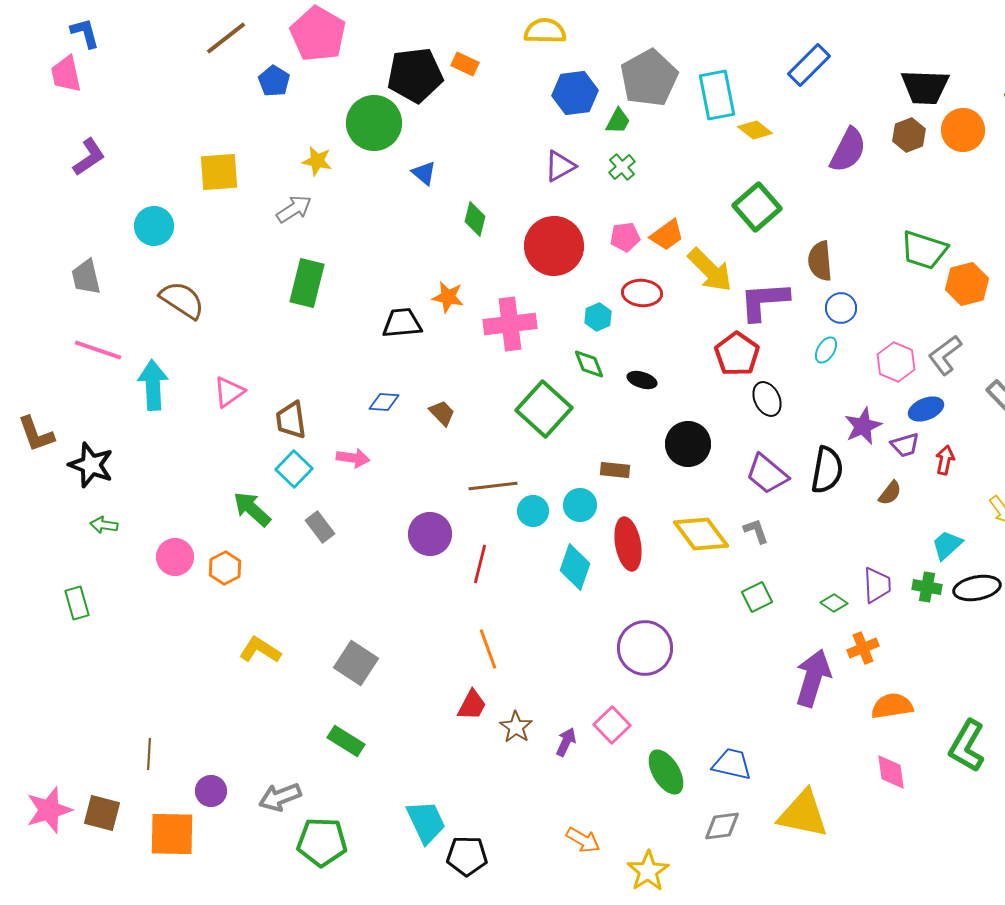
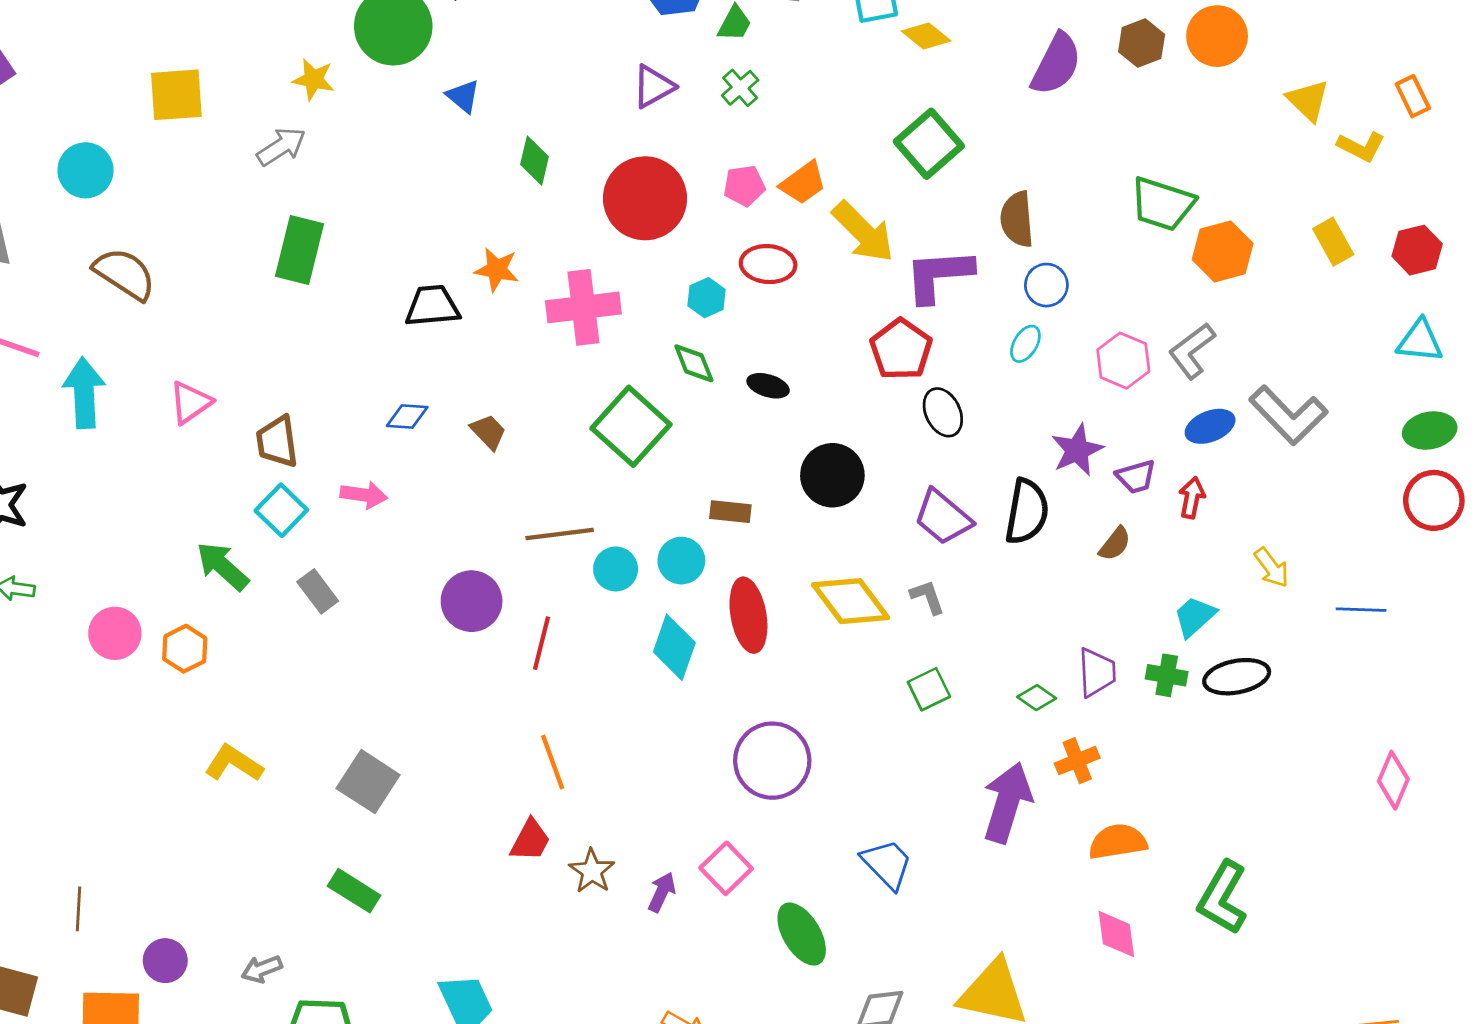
blue ellipse: (926, 409) -> (1210, 426), moved
blue trapezoid: (732, 764) -> (887, 864), moved, turned 33
gray arrow: (280, 797) -> (262, 969), size x0.7

